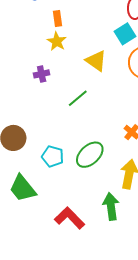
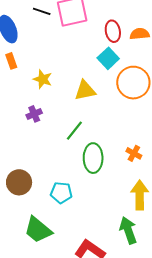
orange rectangle: (58, 18) -> (11, 61), moved
yellow triangle: (96, 61) -> (85, 90), turned -35
green ellipse: (90, 155) -> (93, 158), moved, turned -36

